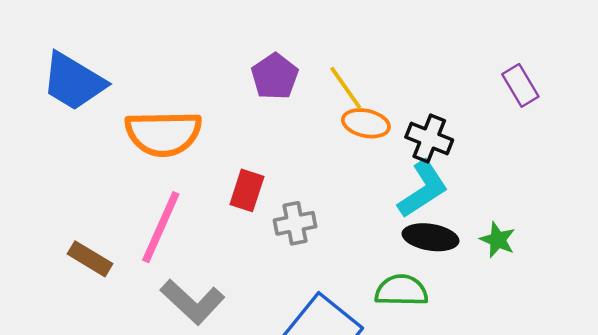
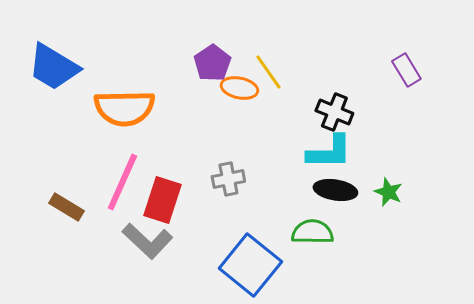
orange ellipse: (366, 123) -> (239, 88), moved
cyan L-shape: (423, 189) -> (329, 152), turned 33
red rectangle: (247, 190) -> (162, 200), moved, size x1.4

